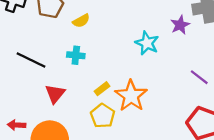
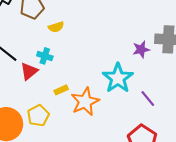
cyan star: (147, 43) -> (118, 78), moved, size x1.4
red triangle: (55, 94) -> (29, 71), moved
yellow pentagon: (103, 116) -> (38, 116), moved

